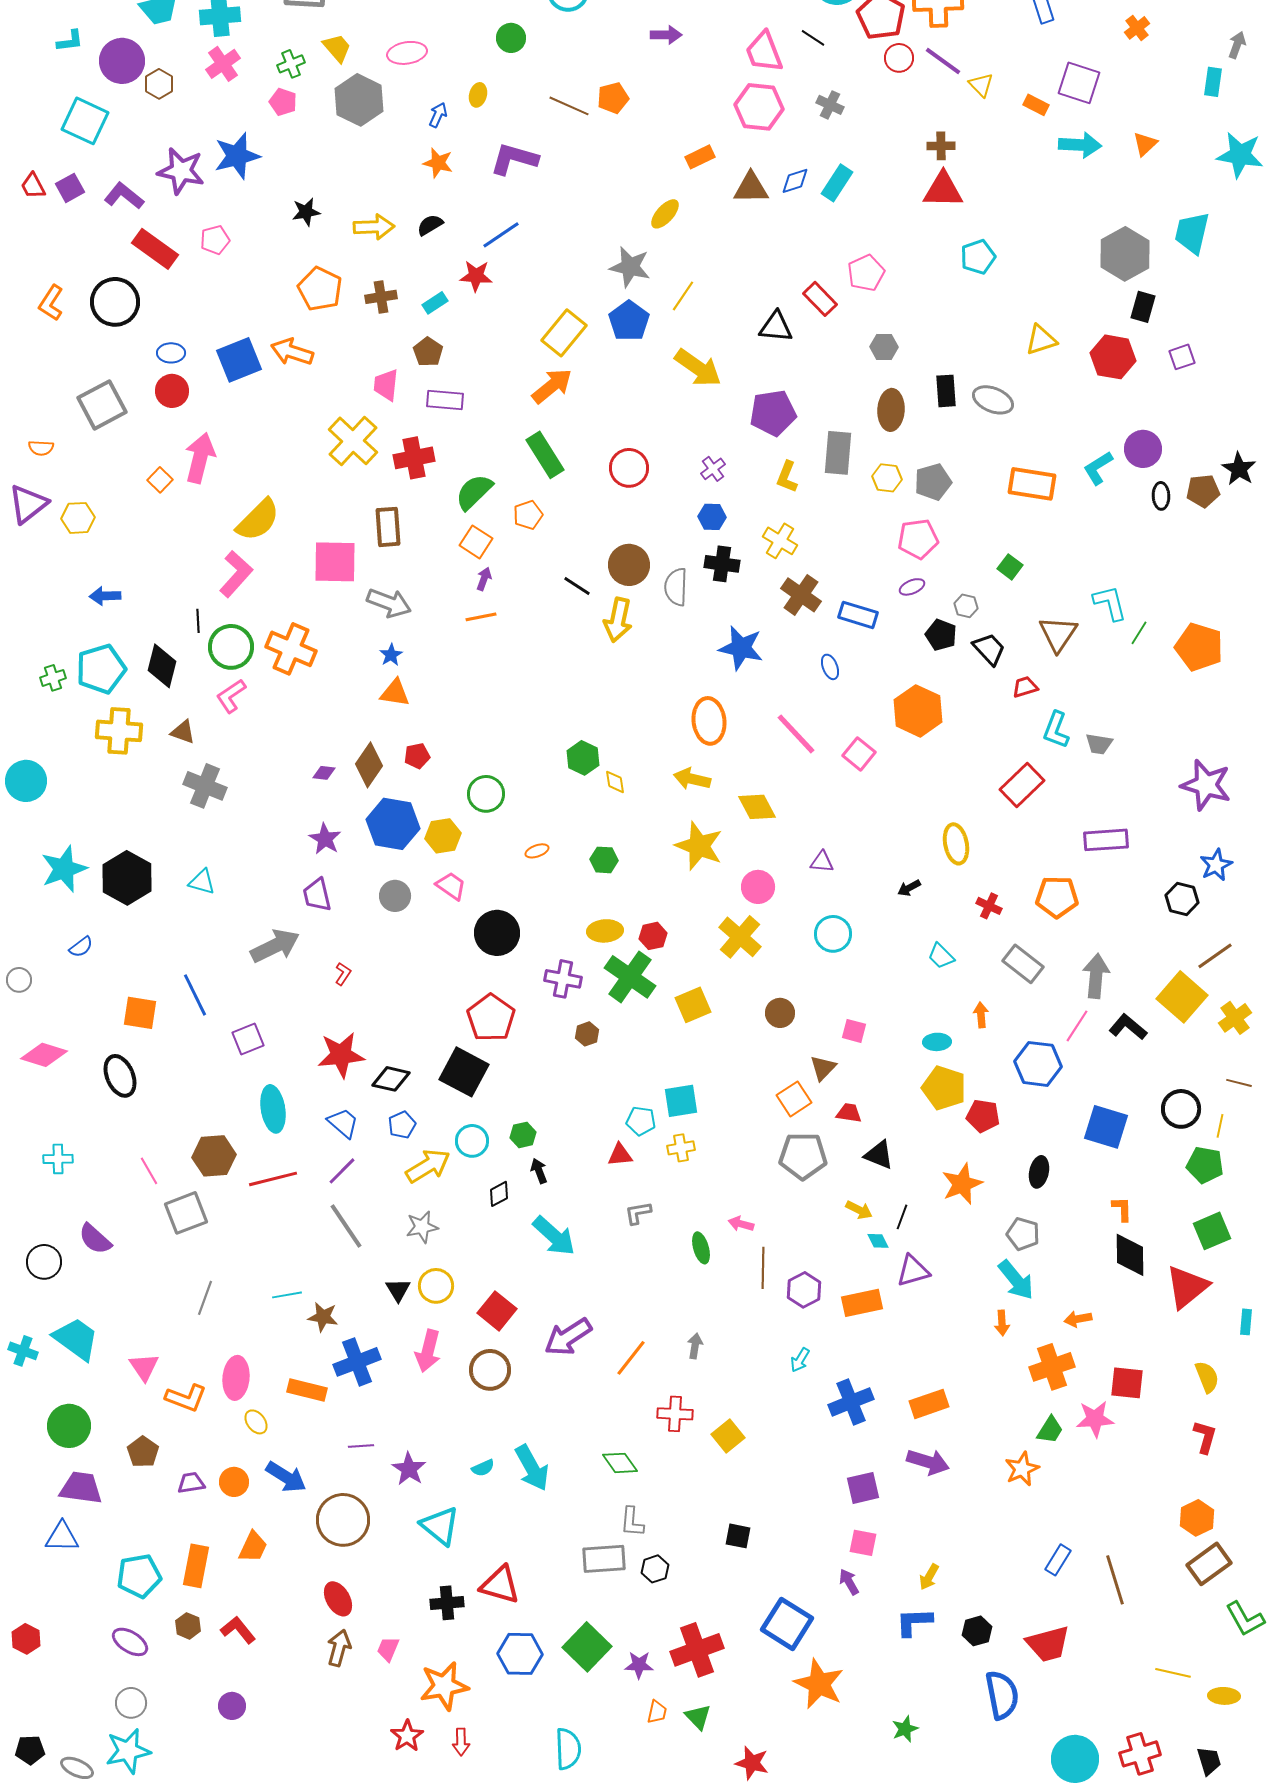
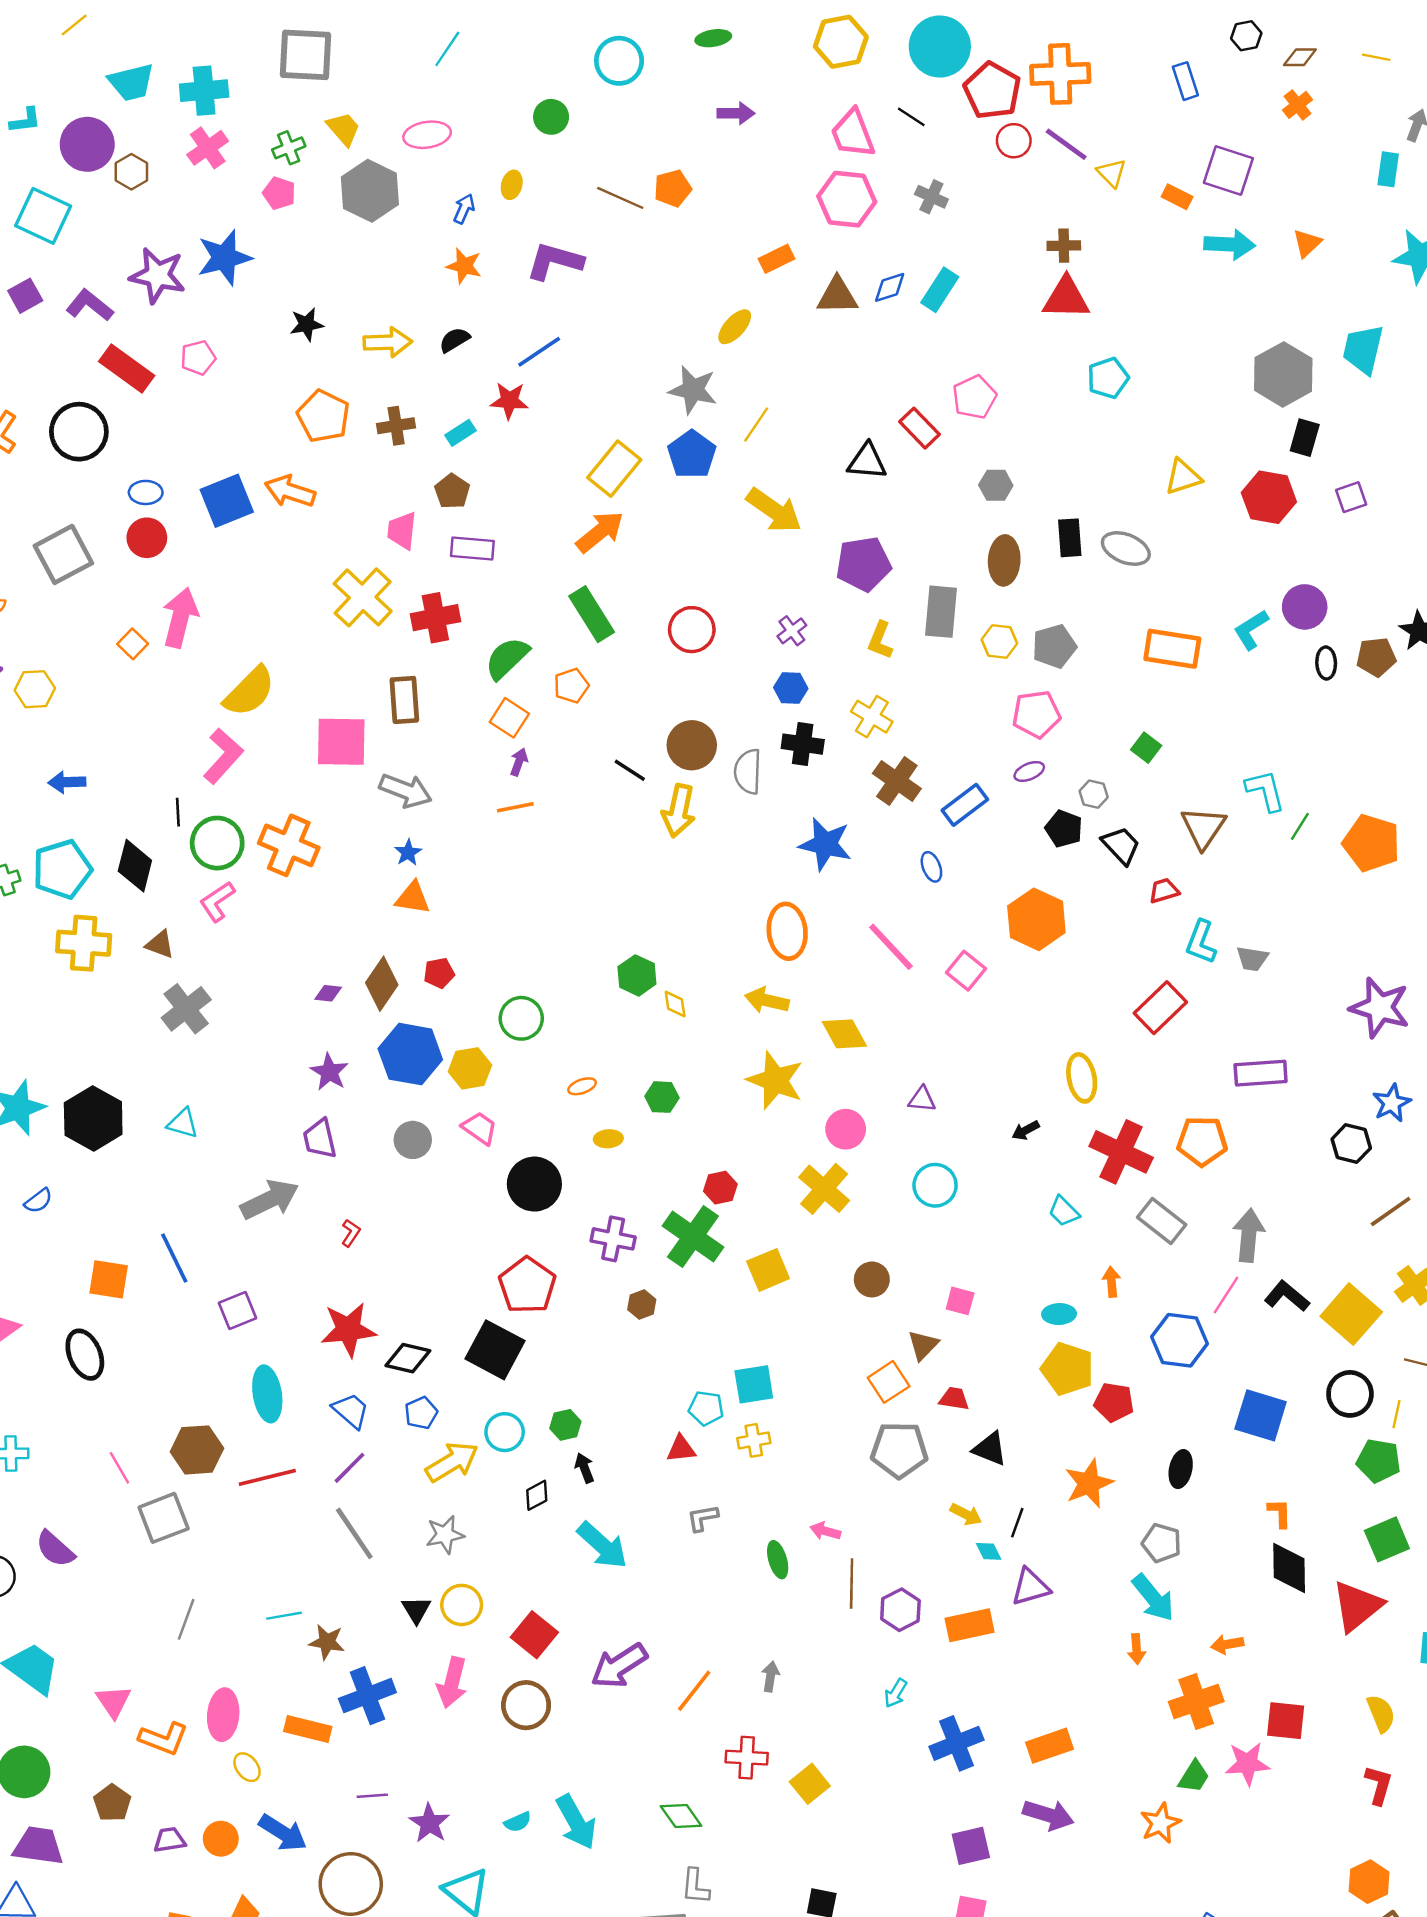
blue rectangle: (858, 615) -> (965, 805), turned -54
gray cross: (205, 786) -> (186, 1009), turned 30
red cross: (989, 906) -> (1121, 1152), size x2.0
yellow ellipse: (605, 931) -> (608, 1139), moved, size x0.7
yellow square: (1182, 997) -> (1351, 1314), moved

